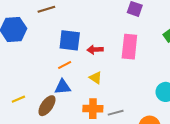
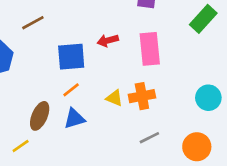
red arrow: (95, 50) -> (108, 41), moved
brown ellipse: (47, 106) -> (40, 116), moved
orange cross: (93, 109) -> (142, 96), moved

